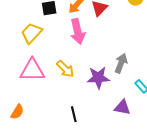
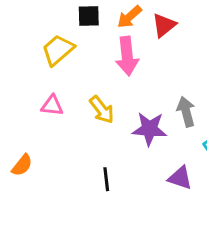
gray arrow: (121, 63) -> (186, 112), turned -42
pink triangle: (32, 70) -> (52, 106), size x0.6

